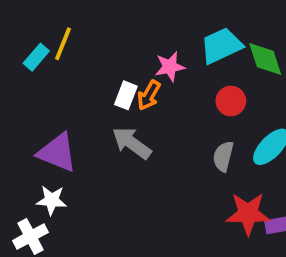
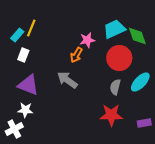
white rectangle: (126, 95) -> (23, 55), moved
red circle: (231, 101) -> (119, 58), size x1.6
red star: (248, 214) -> (111, 115), moved

